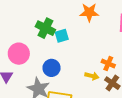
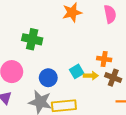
cyan square: (62, 36) -> (77, 71), moved

